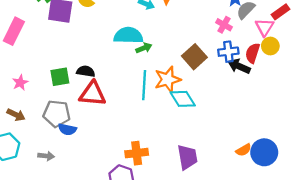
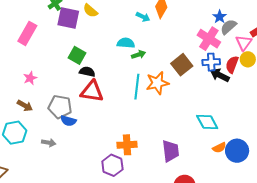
pink cross: (224, 25) -> (209, 39), size x1.6
cyan semicircle: (128, 35) -> (126, 43), size x0.7
green square: (60, 77) -> (77, 55), moved, turned 36
cyan diamond: (183, 99) -> (207, 122), moved

